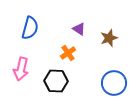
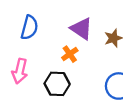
purple triangle: (79, 29) -> (81, 29), size x1.6

